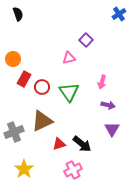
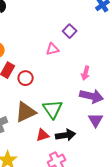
green triangle: (69, 92) -> (53, 109), moved
purple arrow: (108, 105) -> (92, 96), size x1.6
black arrow: (82, 144) -> (66, 135), turned -48

